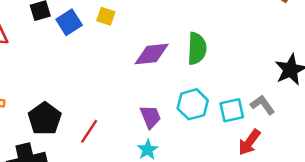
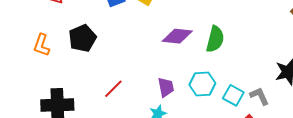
cyan square: (232, 110) -> (233, 95), turned 30
black pentagon: (45, 119) -> (82, 38), moved

